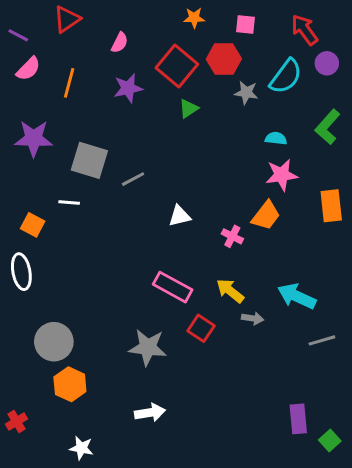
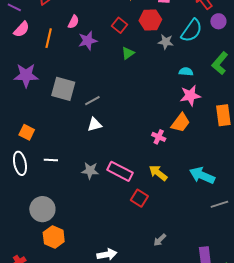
pink semicircle: (120, 43) -> (73, 22), moved
red square: (177, 66) -> (120, 25), size x0.6
white line: (69, 203) -> (51, 160), moved
white triangle: (180, 216) -> (95, 125), moved
gray arrow: (253, 318) -> (160, 240), moved, turned 128
gray star: (148, 347) -> (90, 171), moved, size x0.7

